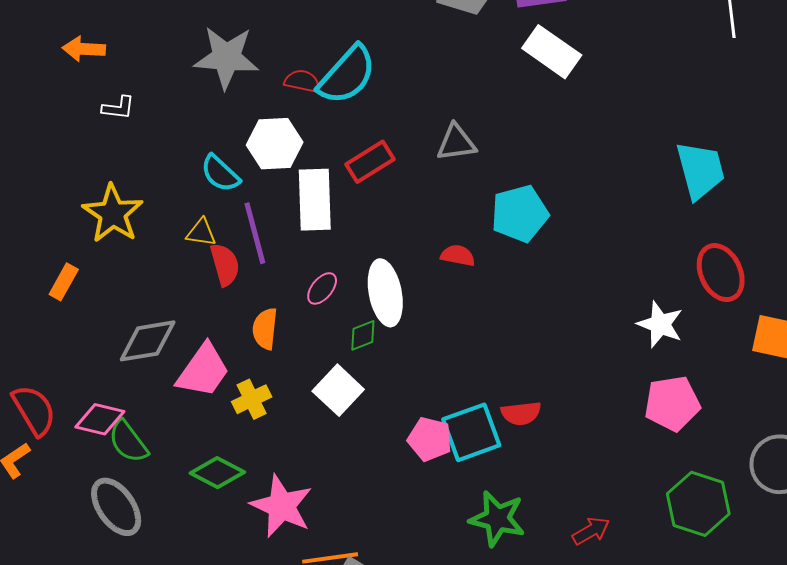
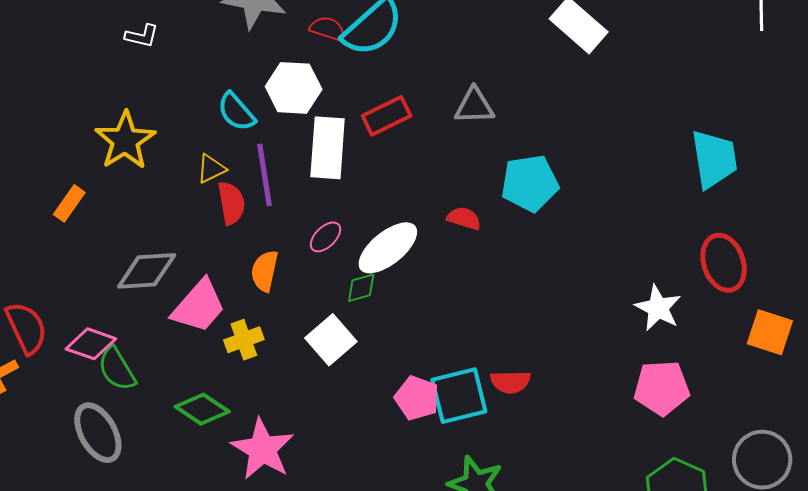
yellow triangle: (201, 233) -> (211, 169), turned -40
white ellipse: (385, 293) -> (388, 248), turned 56

